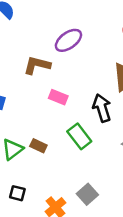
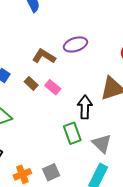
green rectangle: (79, 136) -> (72, 133), moved
brown rectangle: (38, 146) -> (31, 83), moved

